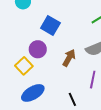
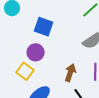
brown arrow: (69, 58) -> (70, 73), moved

